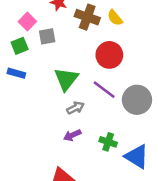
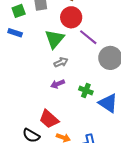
red circle: (109, 55) -> (71, 17), moved
purple line: (104, 90) -> (88, 37), moved

